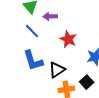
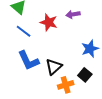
purple arrow: (50, 16) -> (73, 14), moved
red star: (68, 39) -> (49, 22), moved

